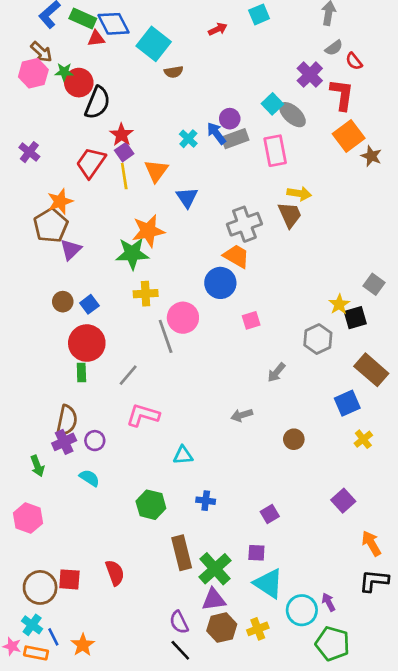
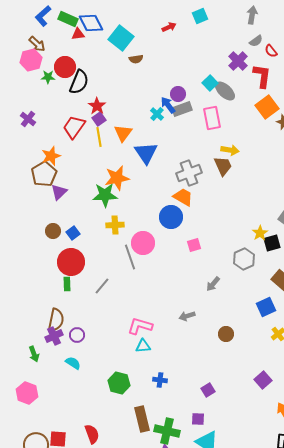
green star: (64, 72) -> (48, 77), moved
cyan cross: (188, 139) -> (157, 114), moved
blue triangle: (187, 197) -> (146, 153), size x1.4
pink L-shape: (143, 415) -> (140, 326), moved
green cross: (215, 569) -> (167, 431), turned -35

